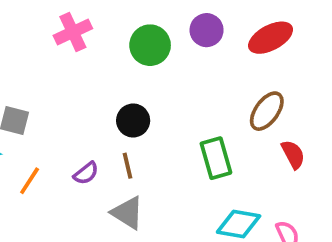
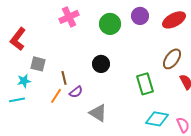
brown line: (127, 166) -> (64, 78), moved
orange line: (30, 181) -> (56, 96), moved

